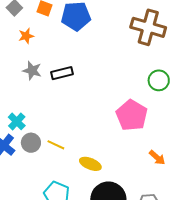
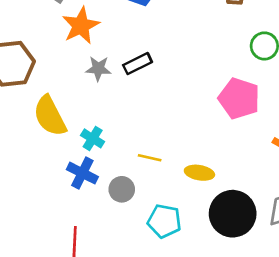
orange star: (26, 36) -> (81, 26), size x1.8
gray circle: (31, 143) -> (122, 189), moved

